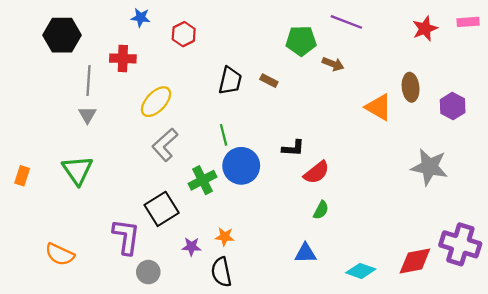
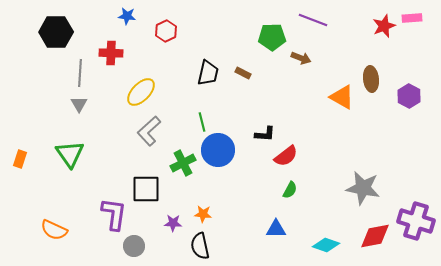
pink rectangle: (468, 22) -> (412, 18), moved
gray star: (429, 167) -> (363, 188), moved
black square: (162, 209) -> (146, 189), turned 32

